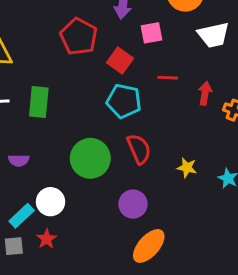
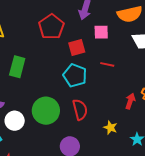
red square: (120, 61) -> (77, 47), turned 30
red arrow: (205, 93) -> (130, 101), moved
white circle: (51, 202) -> (15, 121), moved

